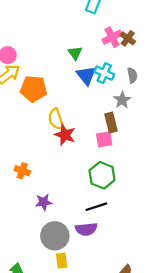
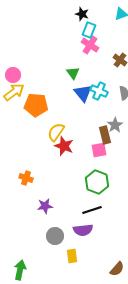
pink cross: (112, 37) -> (90, 45), moved, turned -30
gray star: (122, 100) -> (115, 125), moved
yellow semicircle: (56, 119) -> (56, 132), turned 54
gray circle: (55, 236) -> (55, 236), size x0.7
yellow rectangle: (62, 261) -> (72, 256), moved

